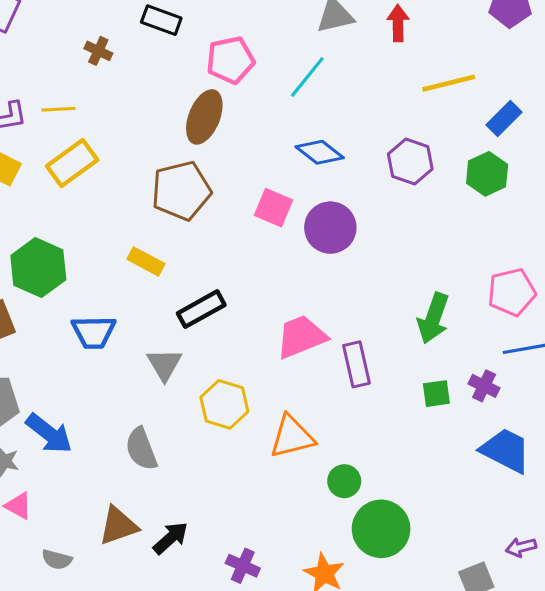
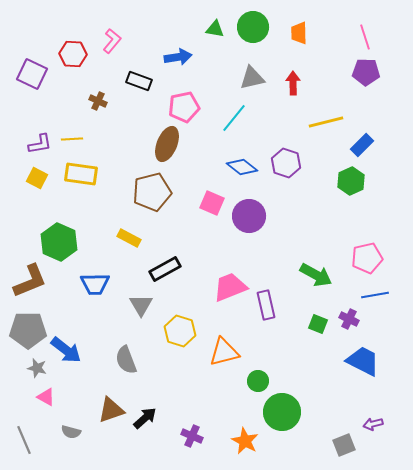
purple hexagon: (410, 161) -> (286, 163), moved
yellow rectangle: (72, 163) -> (81, 174), turned 44
green arrow: (433, 318) -> (316, 275), turned -80
green square: (436, 394) -> (318, 324), turned 30

